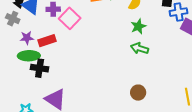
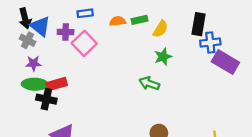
gray cross: (13, 19) -> (27, 40), moved
red rectangle: (47, 41) -> (57, 84), moved
green arrow: (140, 48) -> (149, 83), moved

